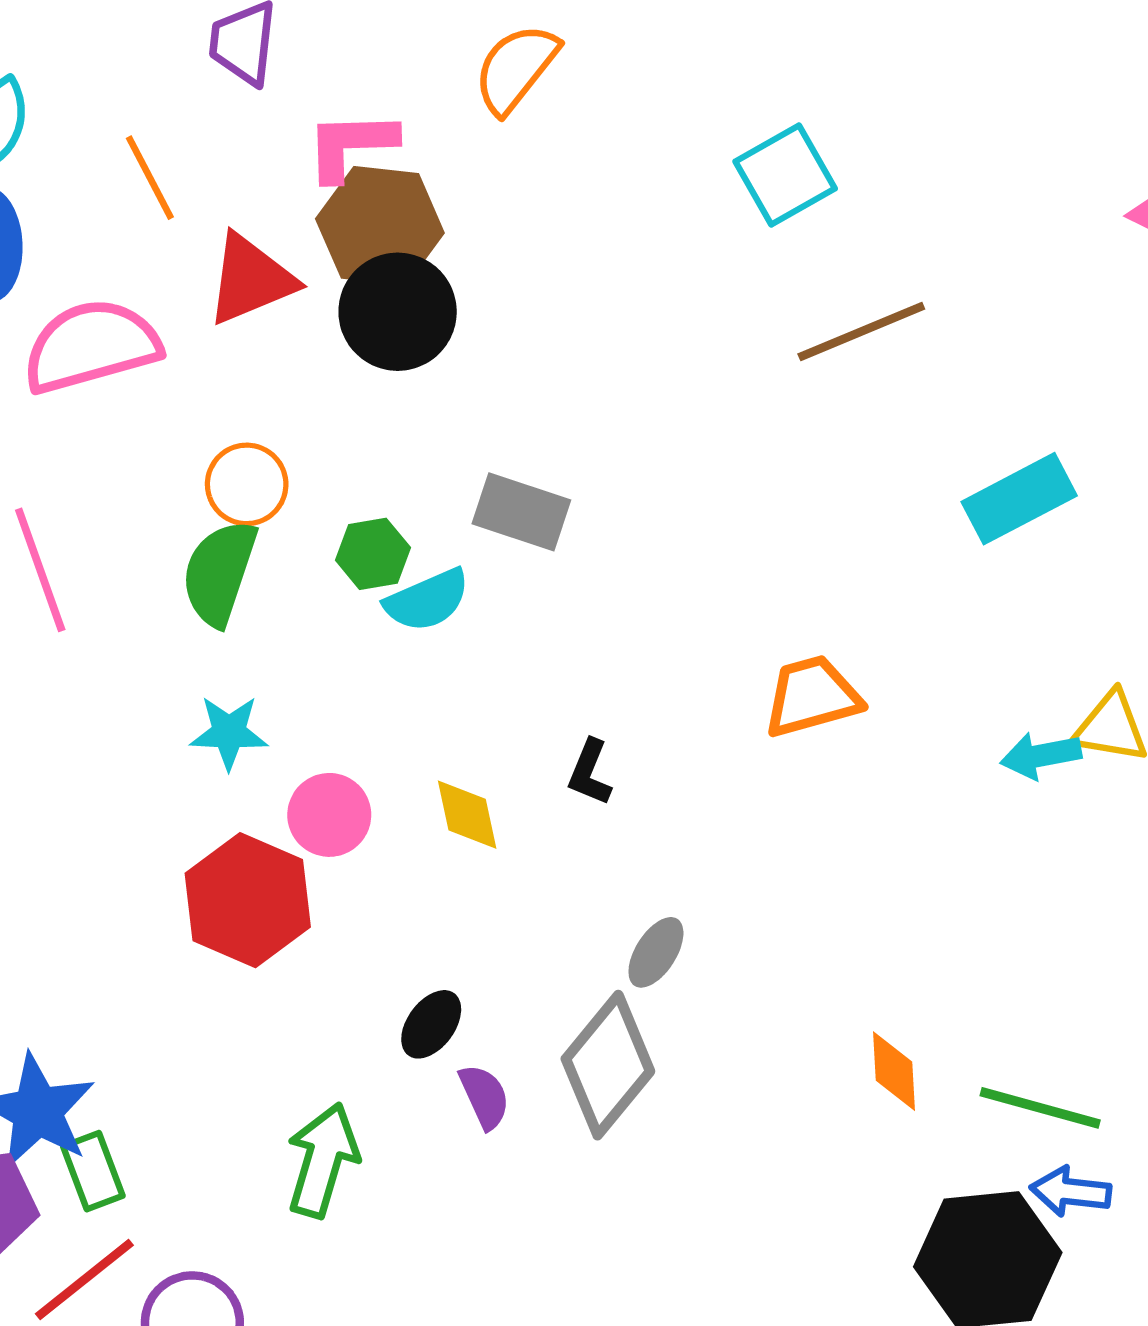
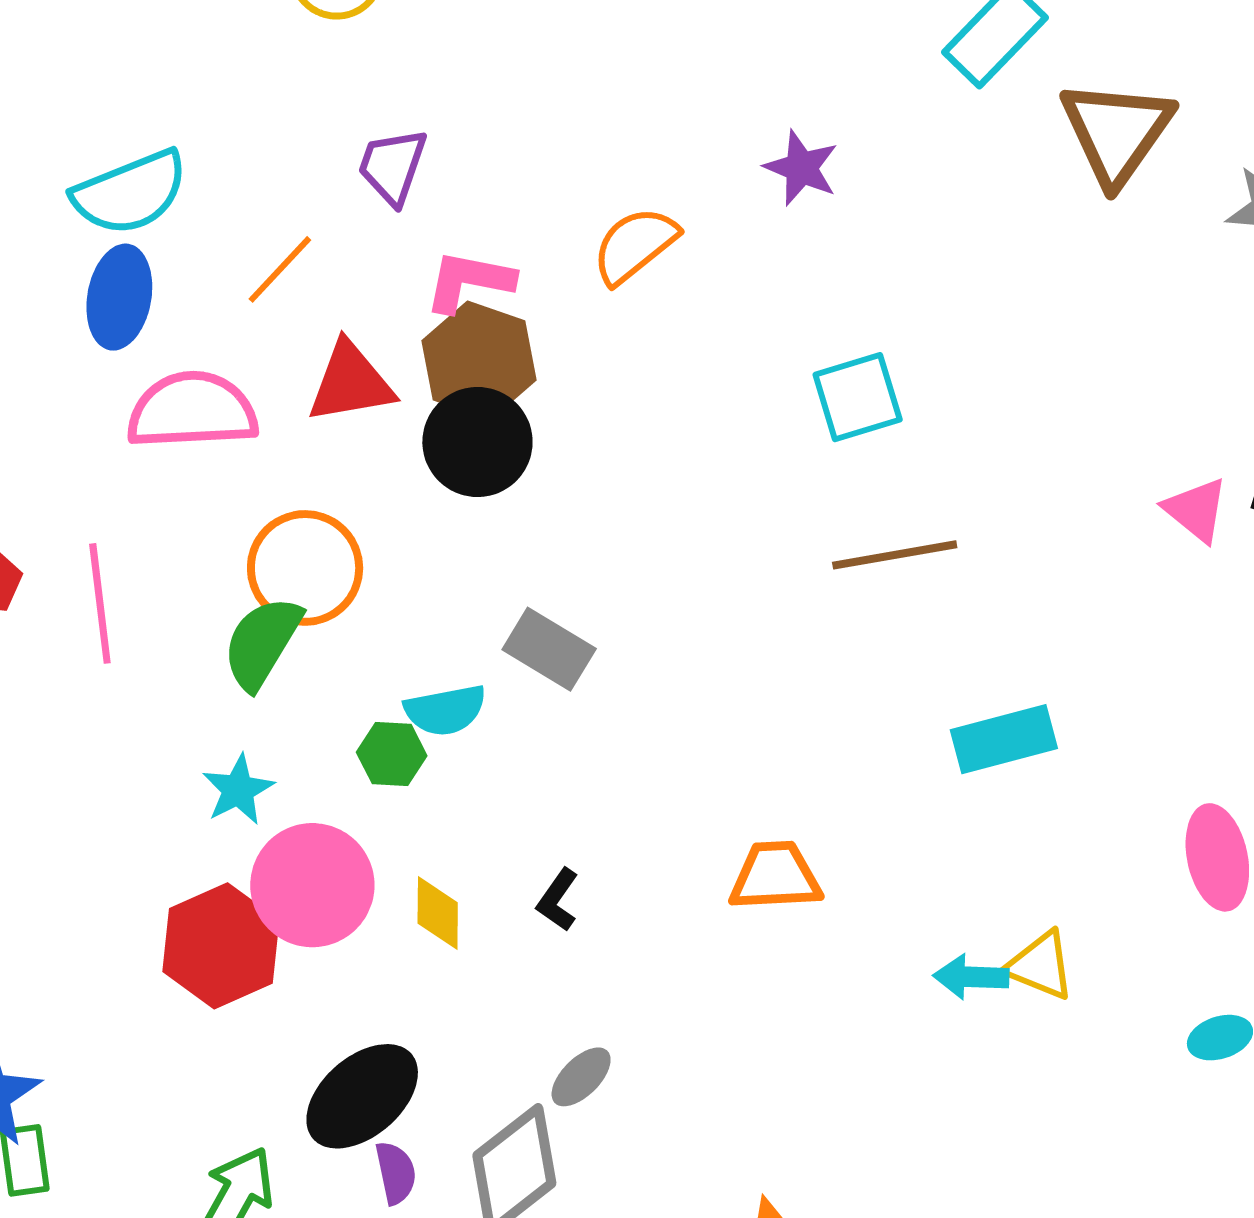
orange line: (150, 178) -> (280, 269), turned 58
orange circle: (247, 484) -> (305, 568), size x1.5
green hexagon: (373, 554) -> (392, 754), moved
cyan star: (229, 732) -> (238, 790), turned 30
pink circle: (329, 815) -> (312, 885), size x1.6
black ellipse: (431, 1024) -> (362, 1096), size x1.8

